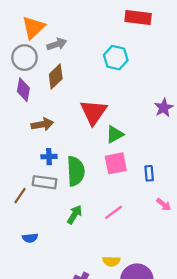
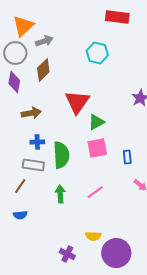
brown line: (20, 196) -> (20, 186), moved
green arrow: (75, 215) -> (60, 194), turned -36

